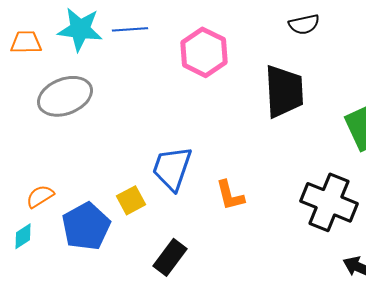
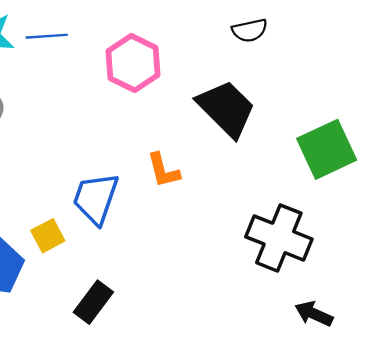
black trapezoid: (284, 91) -> (226, 108), turned -42
orange L-shape: (230, 195) -> (163, 170), moved

